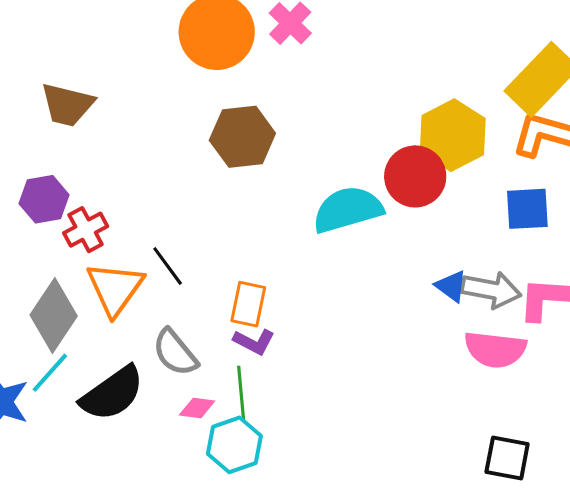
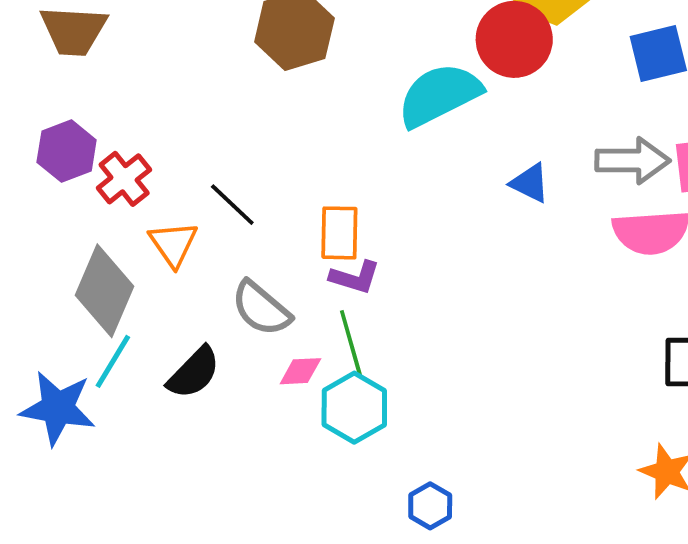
blue triangle: (451, 286) -> (530, 183), moved
orange triangle: (115, 288) -> (173, 244), size x0.7
black semicircle: (112, 394) -> (194, 373), size x0.7

